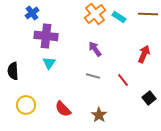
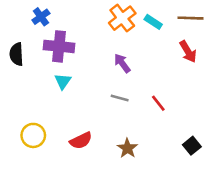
red arrow: (144, 54) -> (188, 52), moved, turned 126
black semicircle: (13, 71) -> (16, 54), moved
black square: (149, 98) -> (192, 146), moved
red semicircle: (63, 109) -> (81, 141), turned -72

